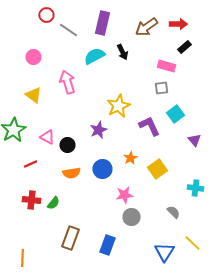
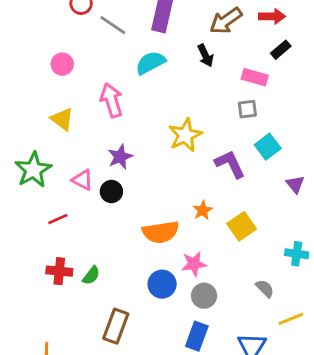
black arrow: (122, 52) -> (205, 55), moved
purple star: (98, 130) -> (120, 157), moved
blue circle: (102, 169) -> (162, 284), moved
orange semicircle: (71, 173) -> (161, 232), moved, size x1.4
yellow line: (192, 243) -> (291, 319), moved, turned -66
blue rectangle: (107, 245) -> (197, 336), moved

